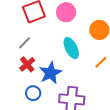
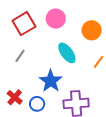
red cross: (27, 64) -> (15, 97), moved

